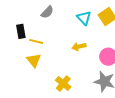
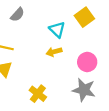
cyan triangle: (84, 18) -> (57, 30), moved

